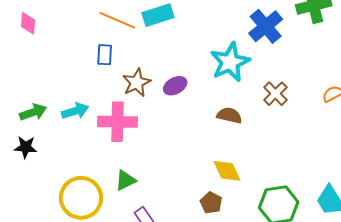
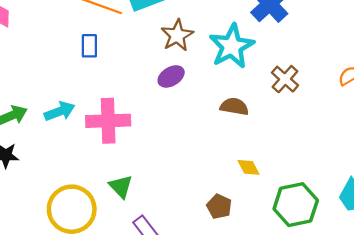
brown star: (137, 83) -> (177, 35), moved
yellow diamond: (227, 171) -> (249, 167), moved, size x0.7
green triangle: (125, 180) -> (121, 186), turned -45

